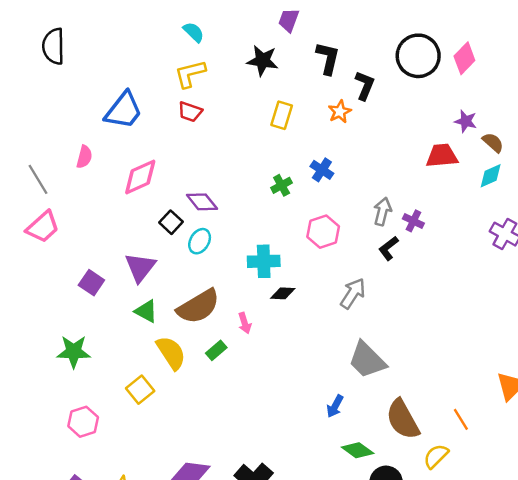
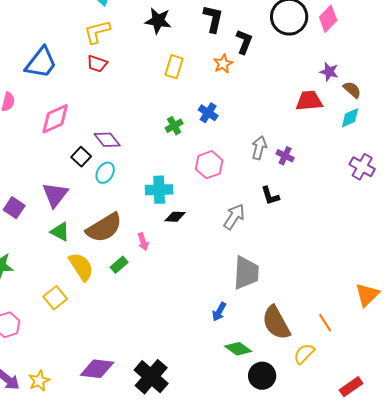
black L-shape: (388, 248) -> (270, 196), moved, turned -70
gray trapezoid: (367, 360) -> (246, 273), turned -132

